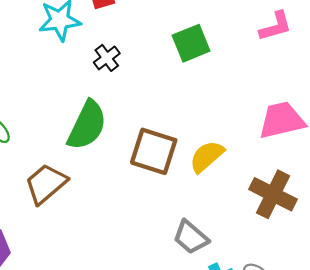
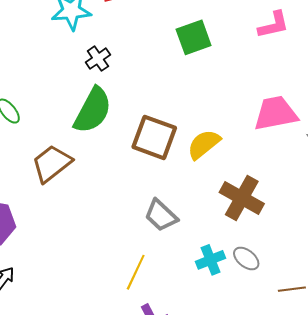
black cross: (107, 58) -> (98, 59), moved
brown cross: (273, 194) -> (242, 198), moved
gray trapezoid: (191, 237) -> (161, 215), moved

